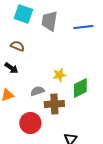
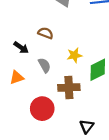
brown semicircle: (17, 46) -> (46, 33), moved
gray semicircle: (37, 91) -> (44, 65), moved, turned 80

